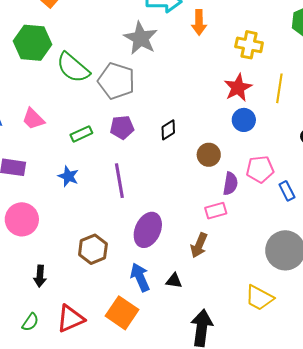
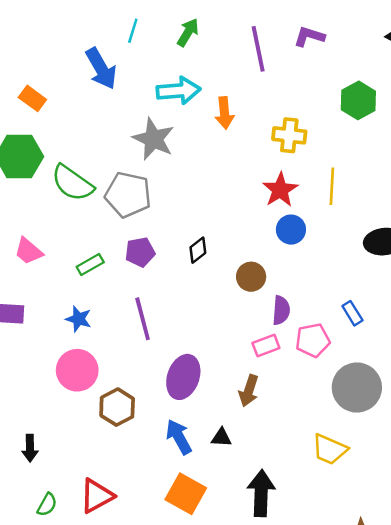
pink pentagon: (260, 169) -> (313, 340), moved
pink circle: (22, 219) -> (77, 370), moved
black arrow: (40, 276) -> (30, 448), moved
orange square: (122, 313) -> (186, 494), moved

